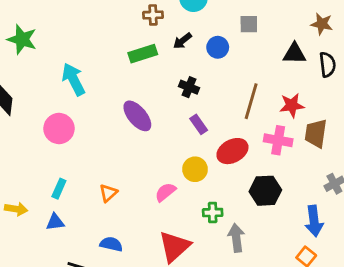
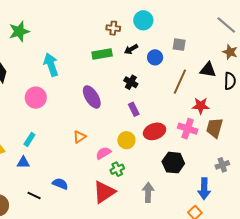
green star: (22, 39) -> (19, 31), turned 30
brown line: (251, 101) -> (180, 82), moved
orange triangle: (108, 193) -> (79, 137), moved
green cross: (213, 213) -> (117, 169), moved, turned -32

